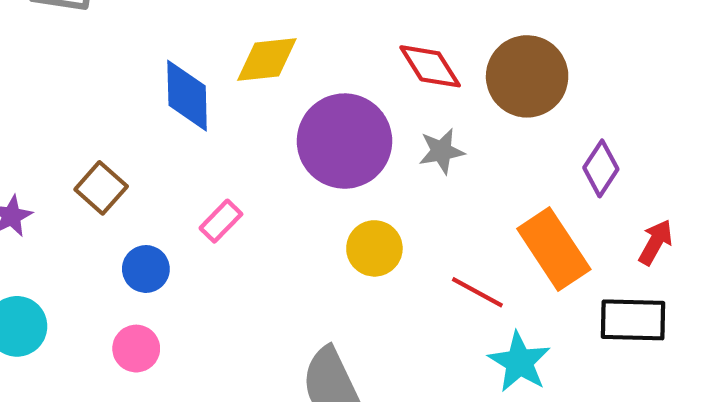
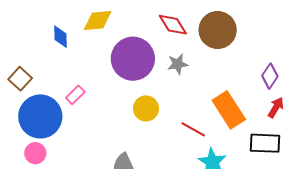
blue diamond: (187, 96) -> (60, 37), size x0.7
purple diamond: (601, 168) -> (270, 76), moved
blue circle: (146, 269) -> (40, 116), size x2.0

